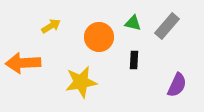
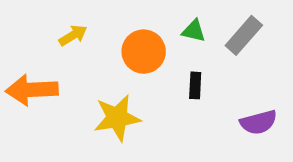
purple semicircle: (177, 85) -> (259, 122), turned 50

